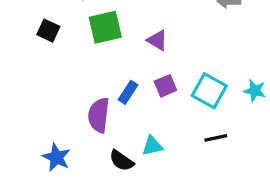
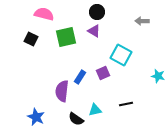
purple triangle: (157, 40) -> (94, 31), moved
cyan square: (209, 91) -> (121, 55), moved
black line: (216, 138) -> (126, 104), moved

